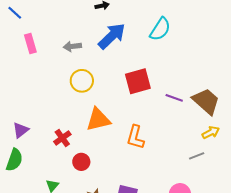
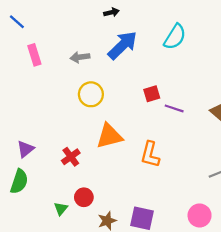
red square: (138, 81) -> (152, 94), size x0.6
purple line: (174, 98) -> (174, 108), moved
red circle: (81, 162) -> (84, 197), moved

